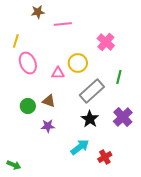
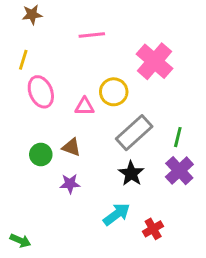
brown star: (38, 12) -> (32, 15), moved
pink cross: (106, 42) -> (155, 61), size x1.4
green line: (119, 77) -> (178, 137), moved

